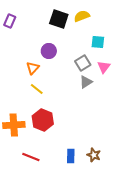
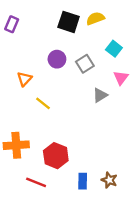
cyan square: (98, 42) -> (114, 49), turned 32
gray square: (83, 63) -> (85, 64), moved
orange triangle: (33, 68) -> (24, 79), moved
red hexagon: (43, 120) -> (56, 156), moved

